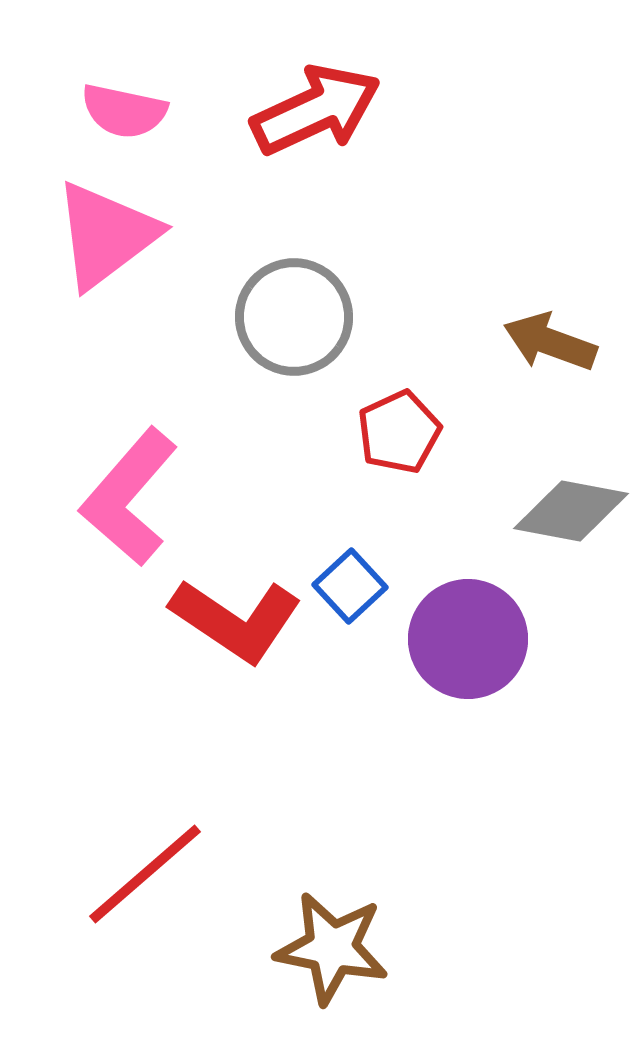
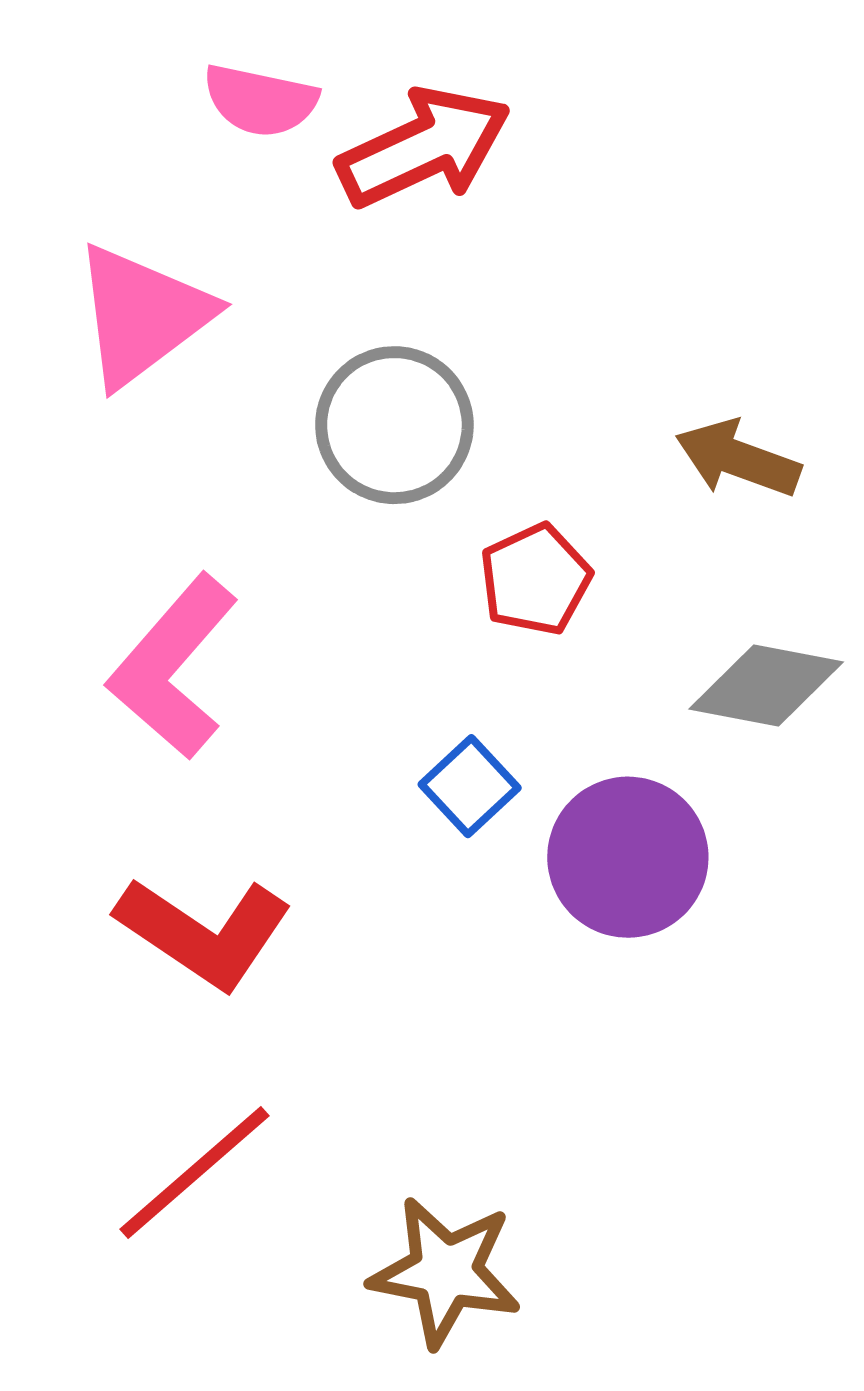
pink semicircle: (124, 111) -> (260, 100), moved
red L-shape: (236, 620) -> (204, 932), moved

